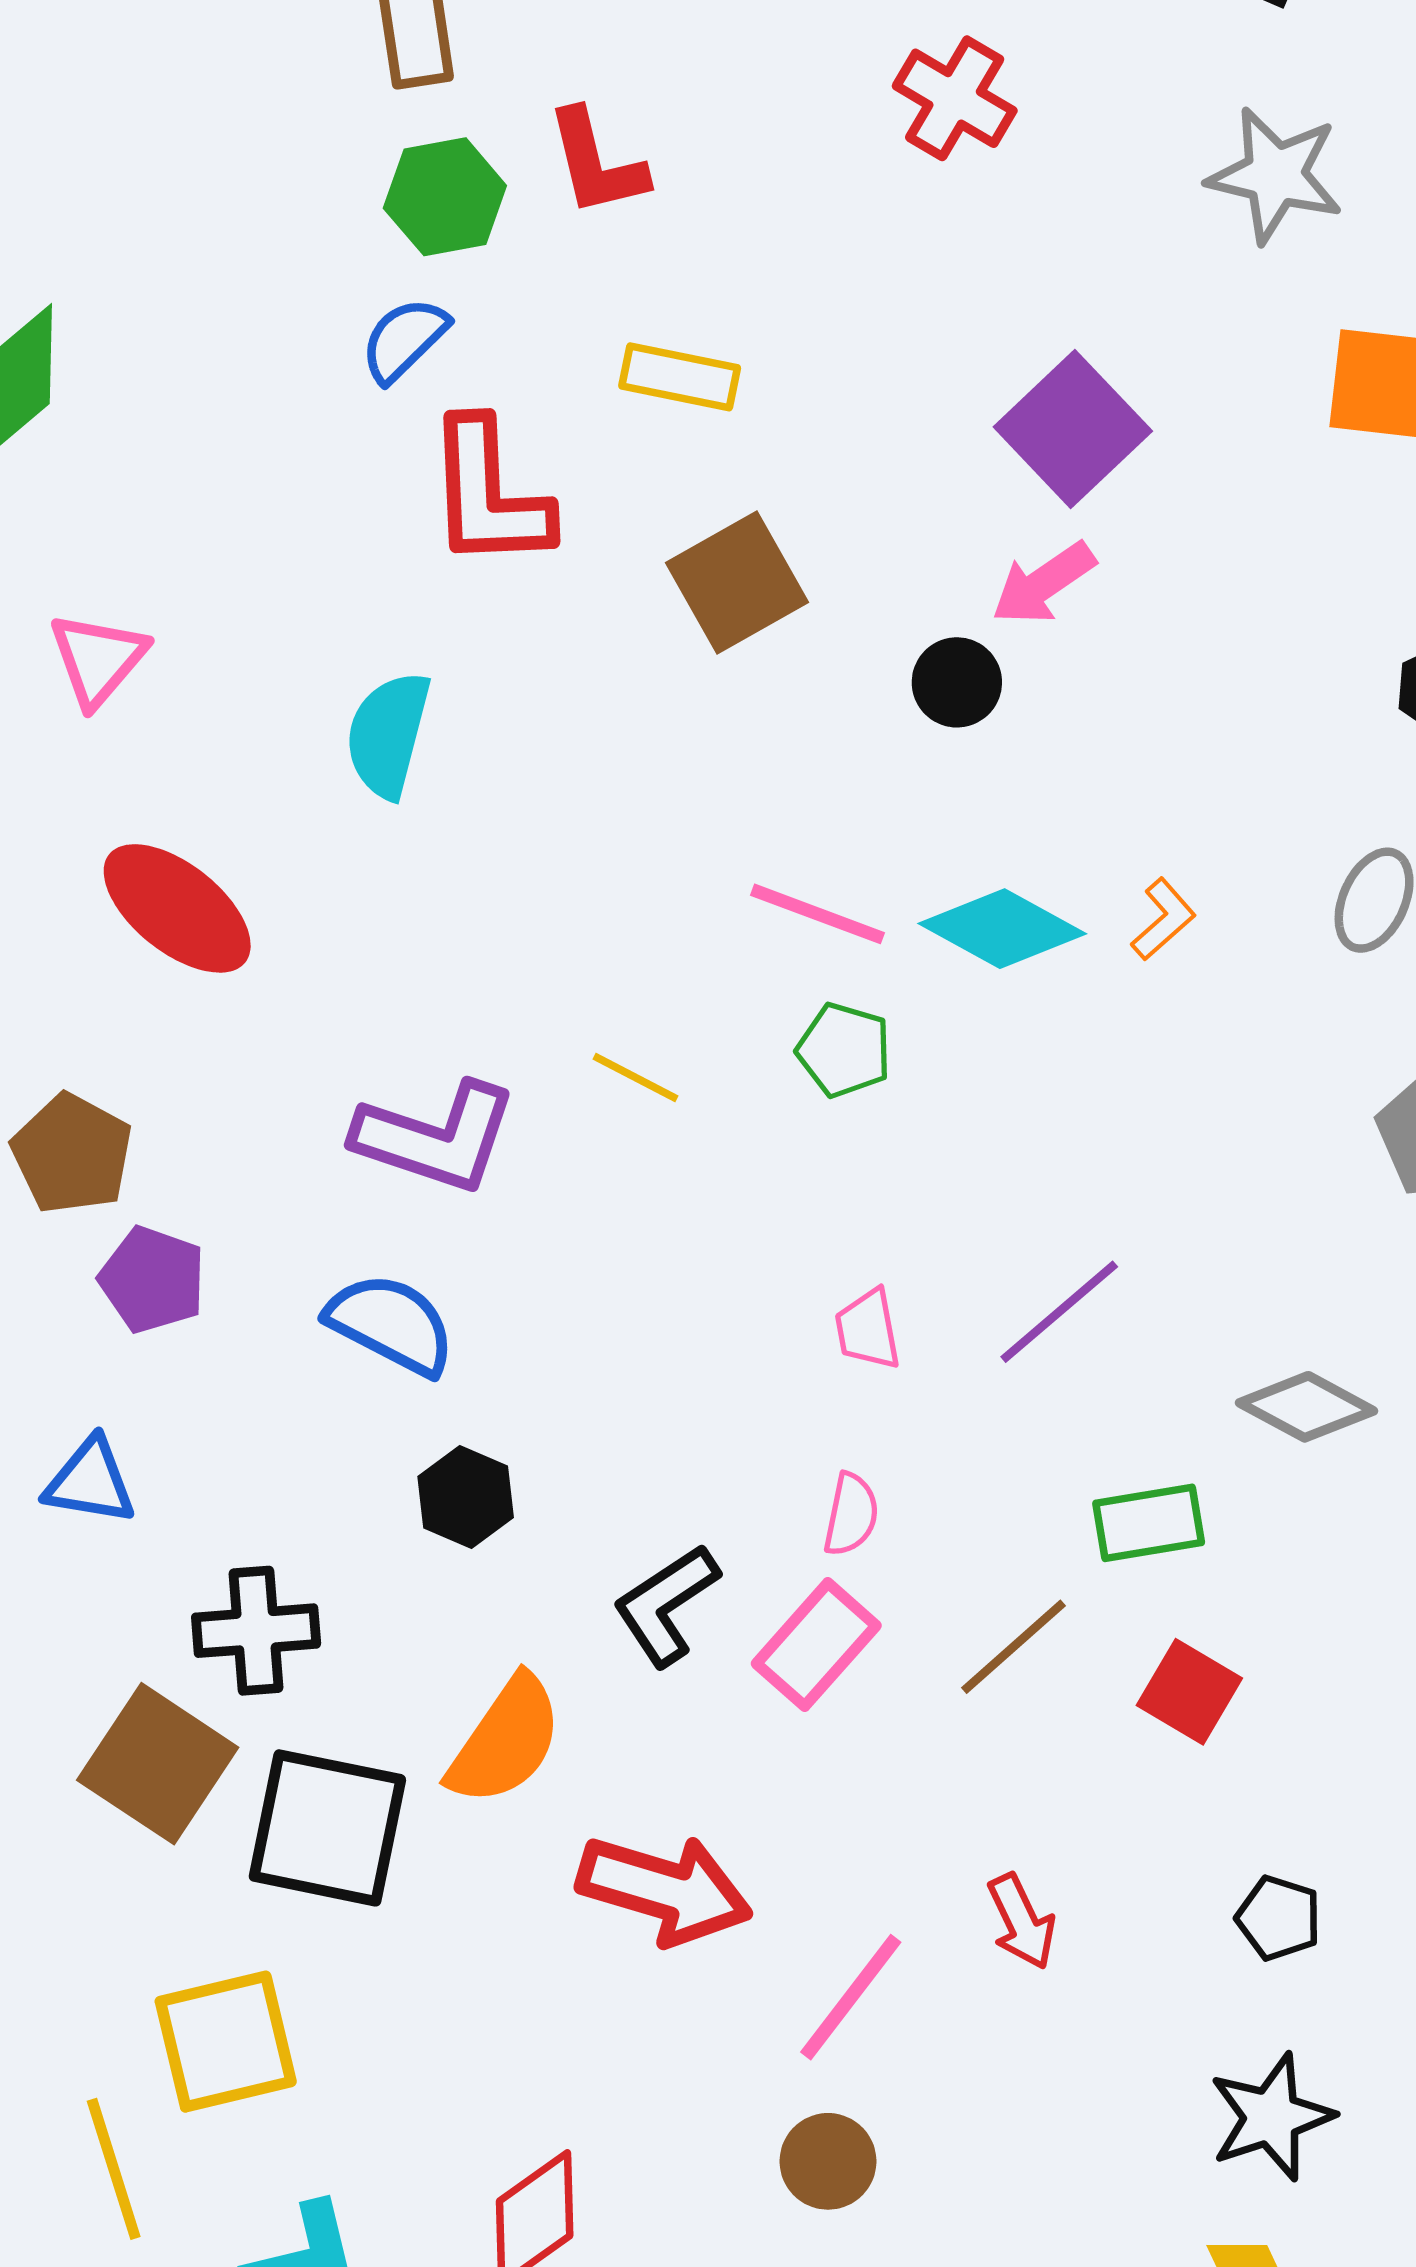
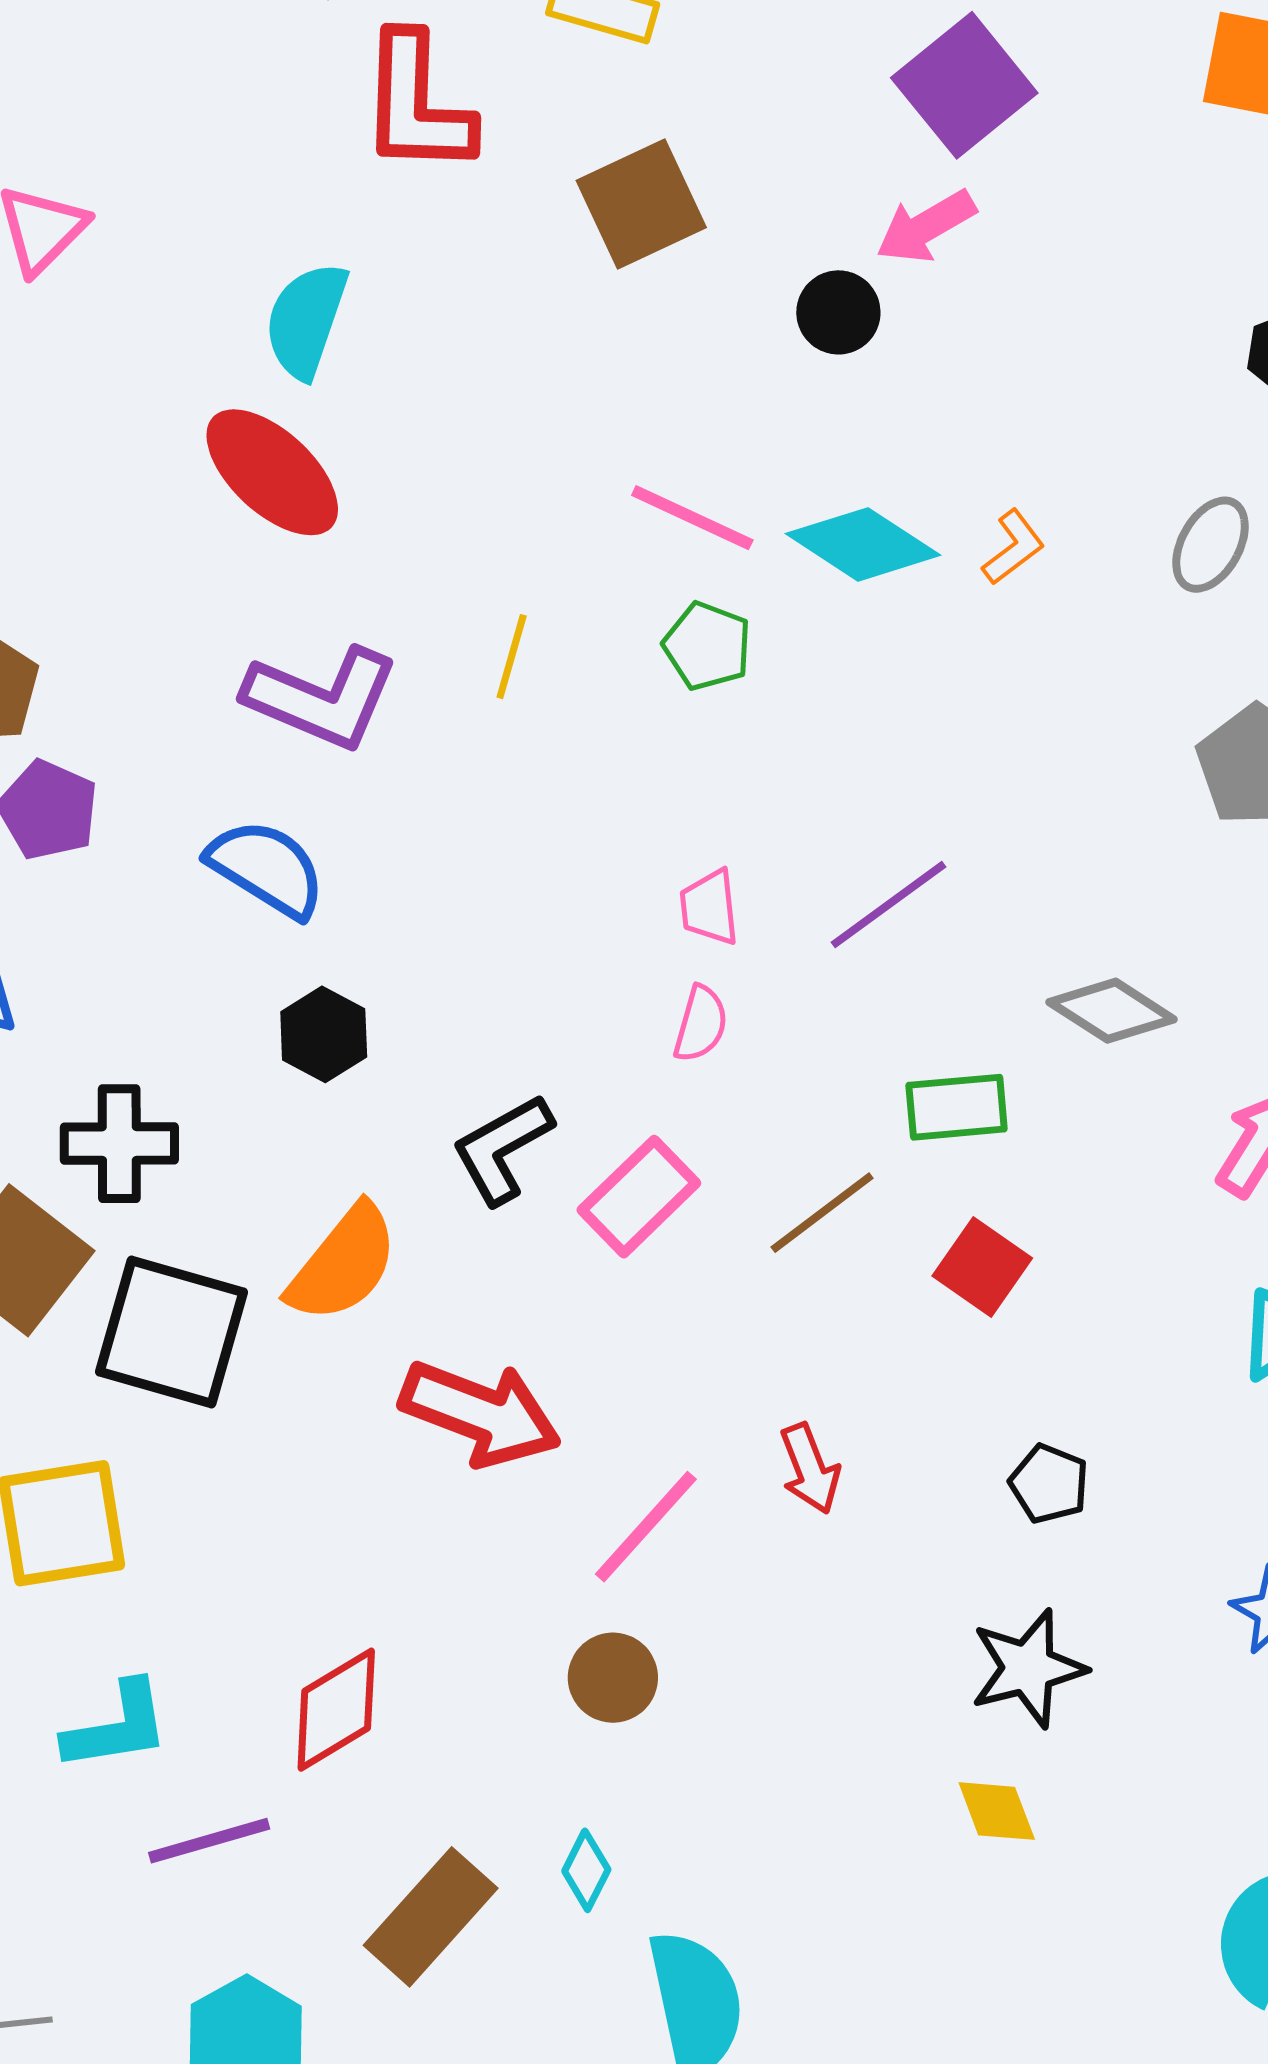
red ellipse: (177, 908) -> (272, 472), moved
yellow line: (636, 1077) -> (512, 657), turned 74
pink semicircle: (851, 1514) -> (701, 1024), moved

